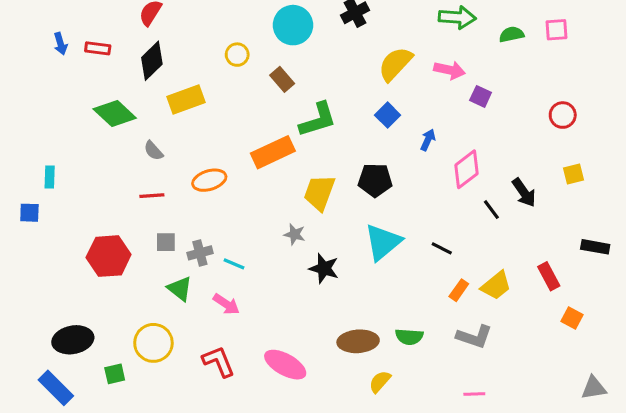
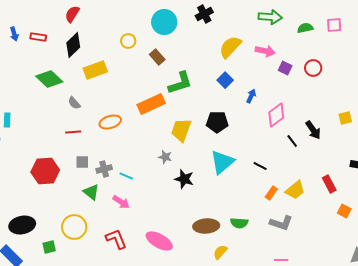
red circle: (563, 115) -> (313, 68), moved

